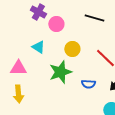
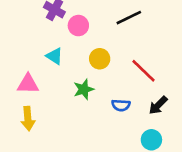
black line: (94, 18) -> (129, 18), turned -42
green star: (60, 72) -> (84, 89), size x0.7

